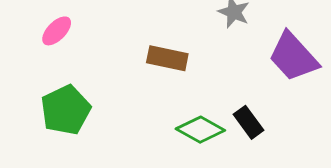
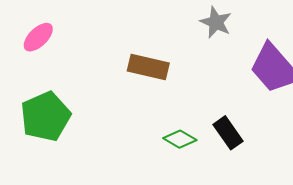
green diamond: (200, 130) -> (180, 139), size x0.7

